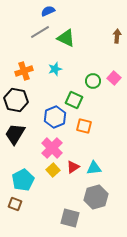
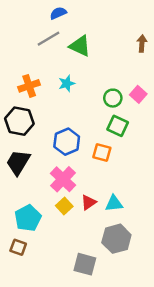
green square: (74, 100) -> (118, 126), moved

